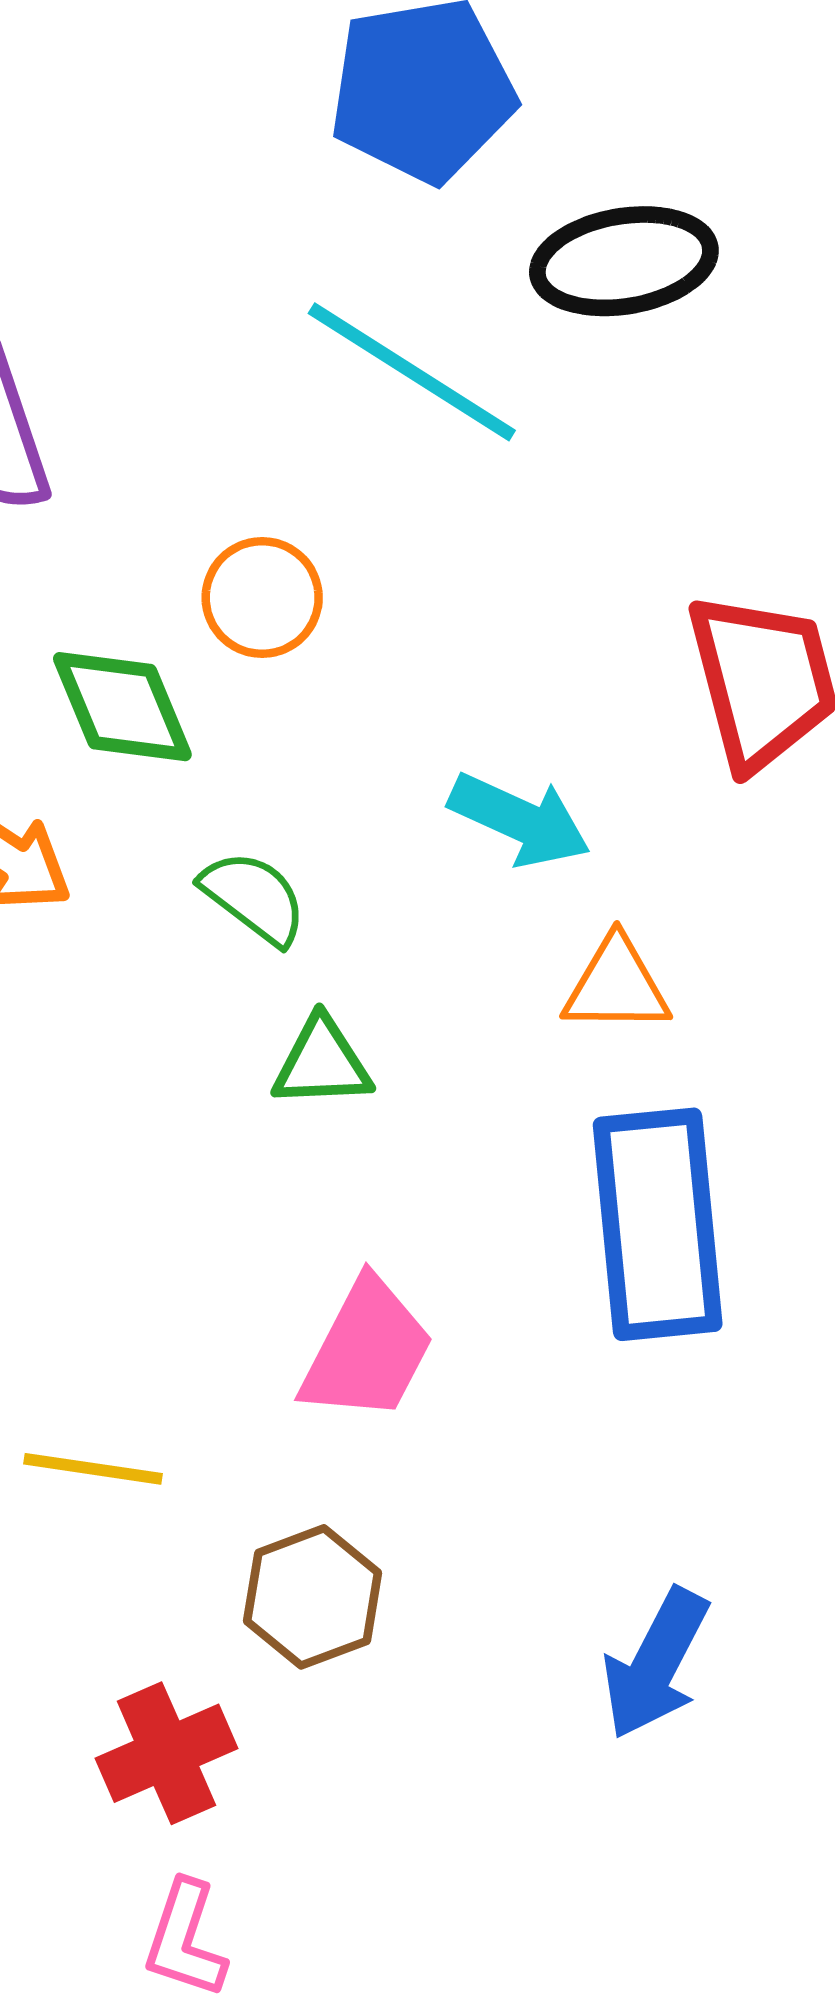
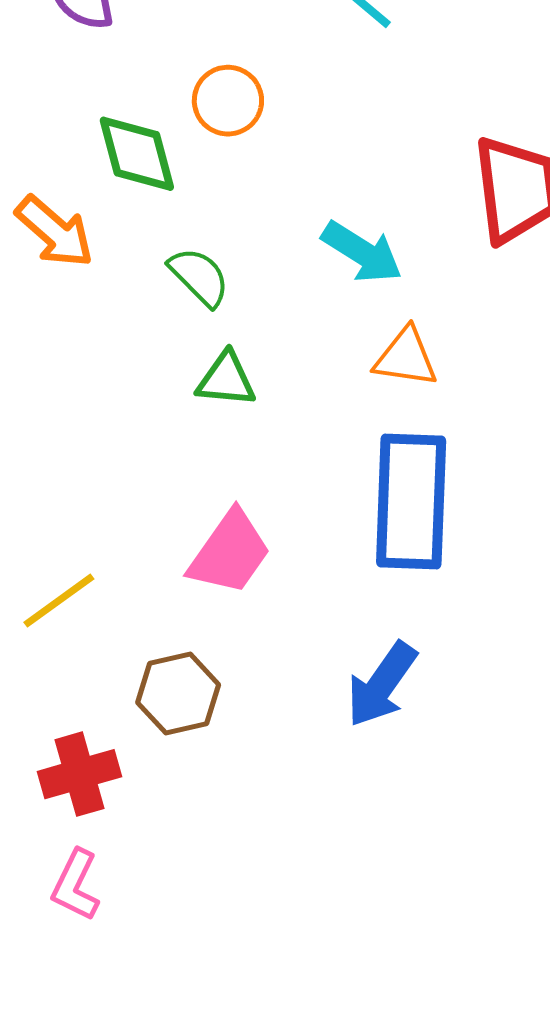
yellow line: (93, 1469) -> (59, 601), turned -52
blue arrow: (656, 1664) -> (382, 685), moved

